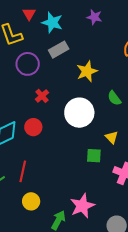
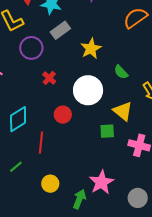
red circle: (33, 127) -> (63, 115), moved
yellow triangle: (112, 137) -> (123, 111), size x1.5
red line: (23, 171) -> (41, 142), moved

